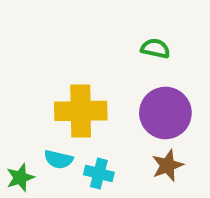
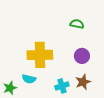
purple circle: (165, 113) -> (82, 56), size x0.6
cyan cross: (99, 174) -> (62, 86), moved, turned -32

